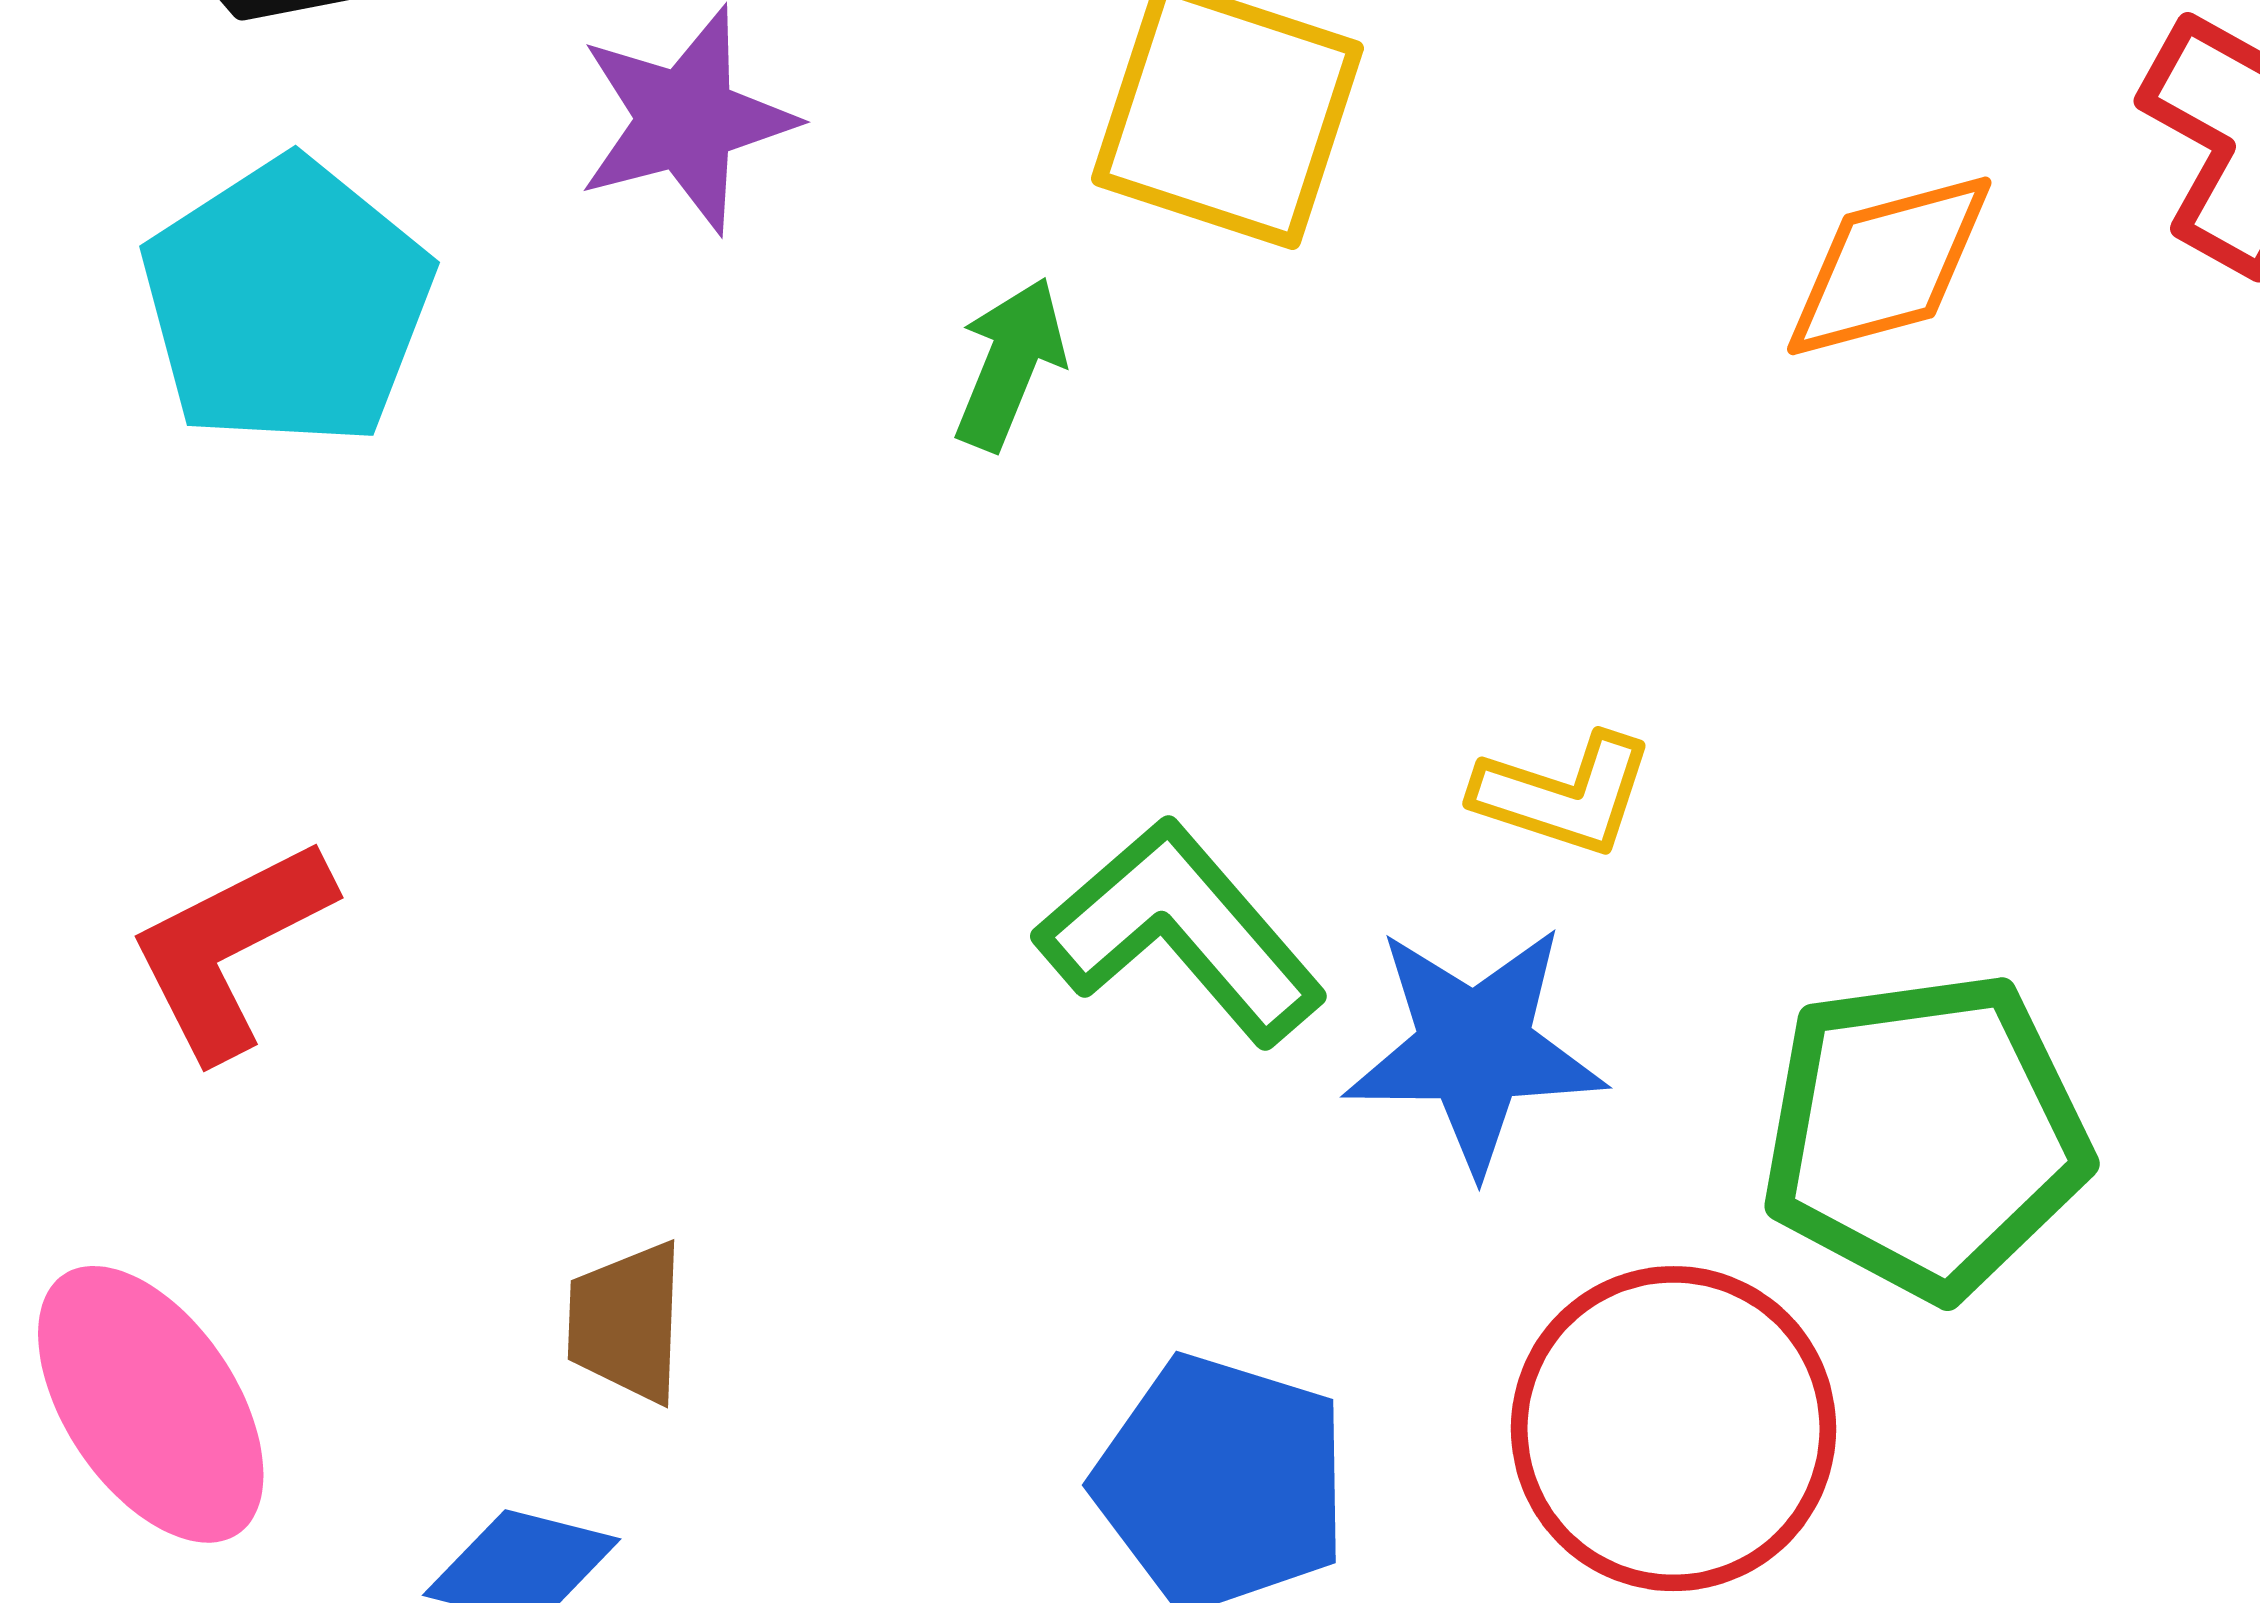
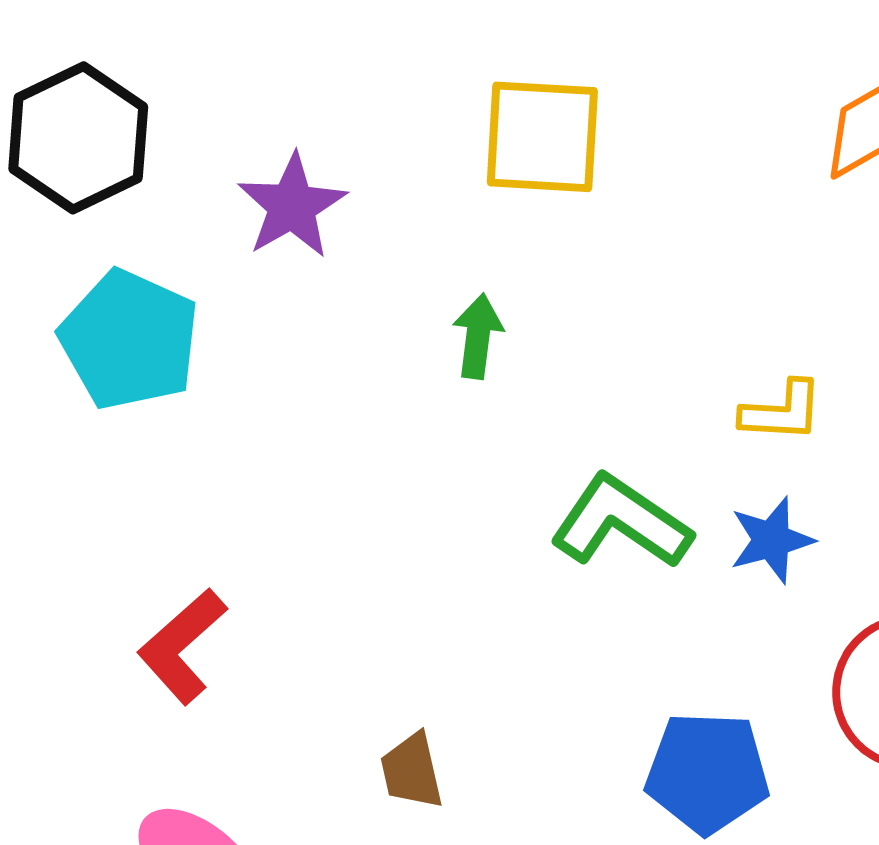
green arrow: (1010, 364) -> (478, 336), moved
blue star: (1475, 1048) -> (772, 540), size x0.7

